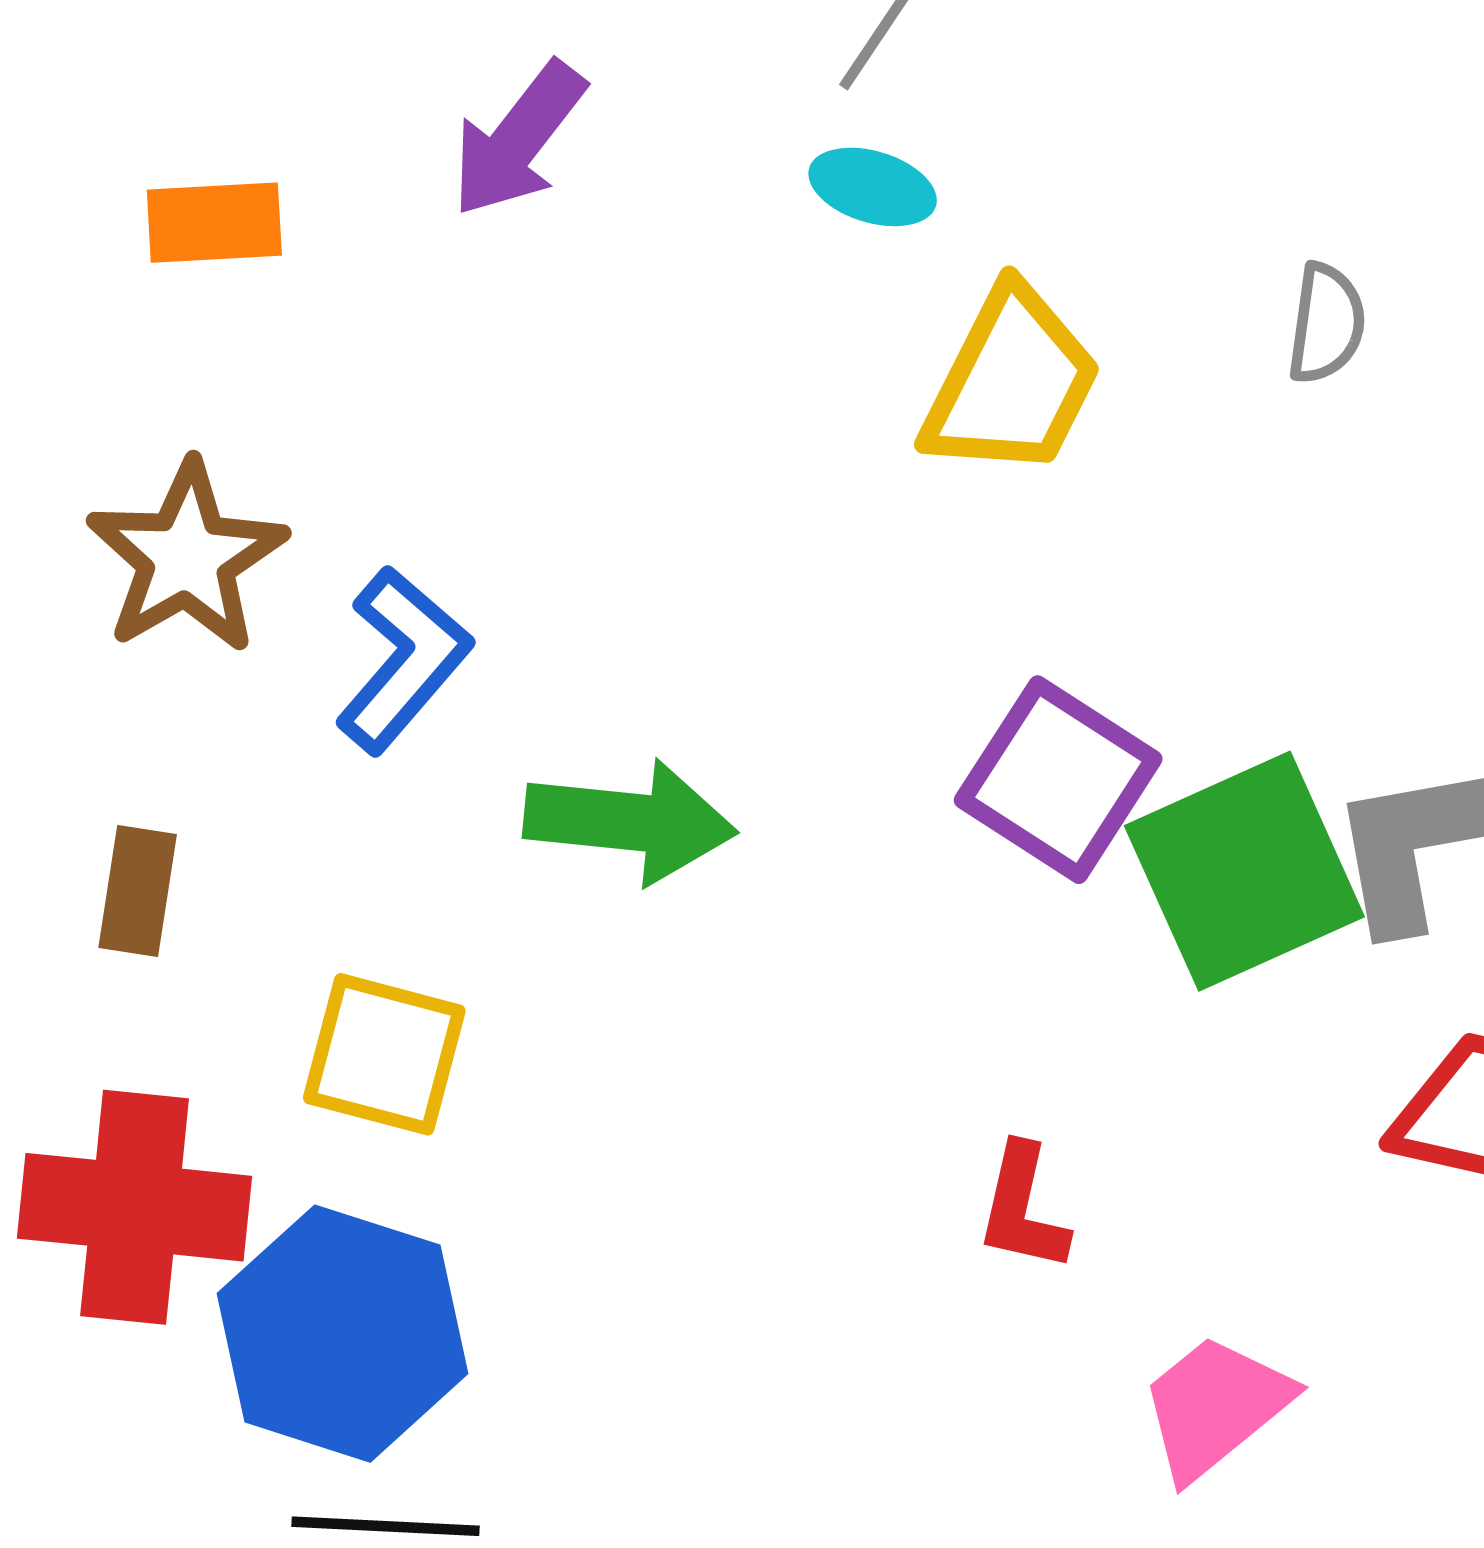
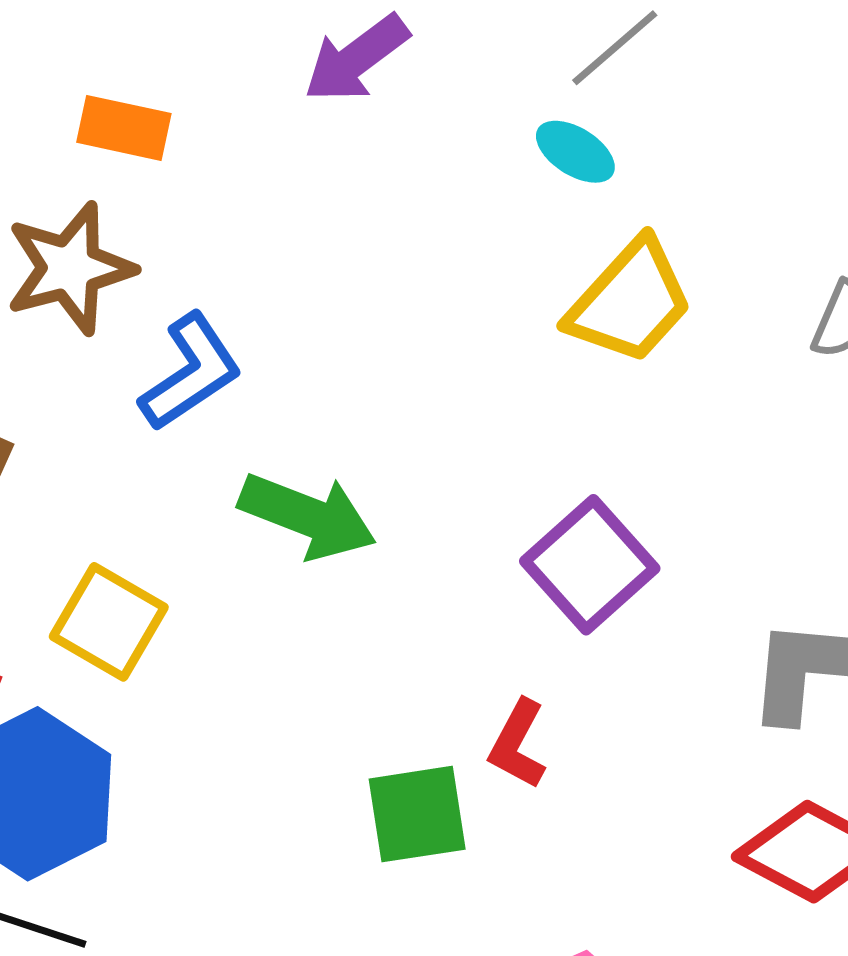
orange rectangle: (214, 223) -> (124, 128), moved
green square: (1244, 871) -> (417, 814), moved, size x0.7
red L-shape: (1023, 1208) -> (518, 744), moved

